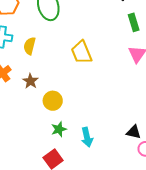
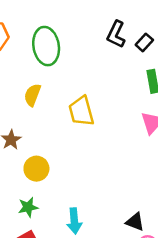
yellow semicircle: (30, 46) -> (32, 95), moved
green star: (59, 129) -> (28, 207), moved

